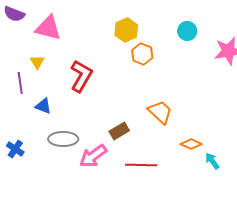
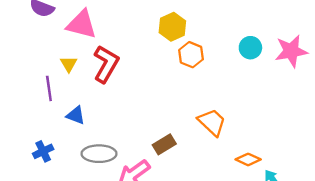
cyan circle: (187, 31) -> (250, 48), moved
red L-shape: (81, 76) -> (106, 64), moved
blue cross: (15, 149) -> (43, 151), moved, turned 30

